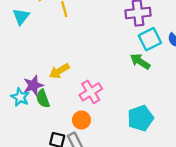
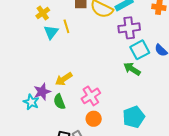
cyan triangle: (21, 17) -> (51, 32), moved
green semicircle: (43, 99) -> (59, 102), moved
orange circle: (81, 120) -> (94, 119), moved

